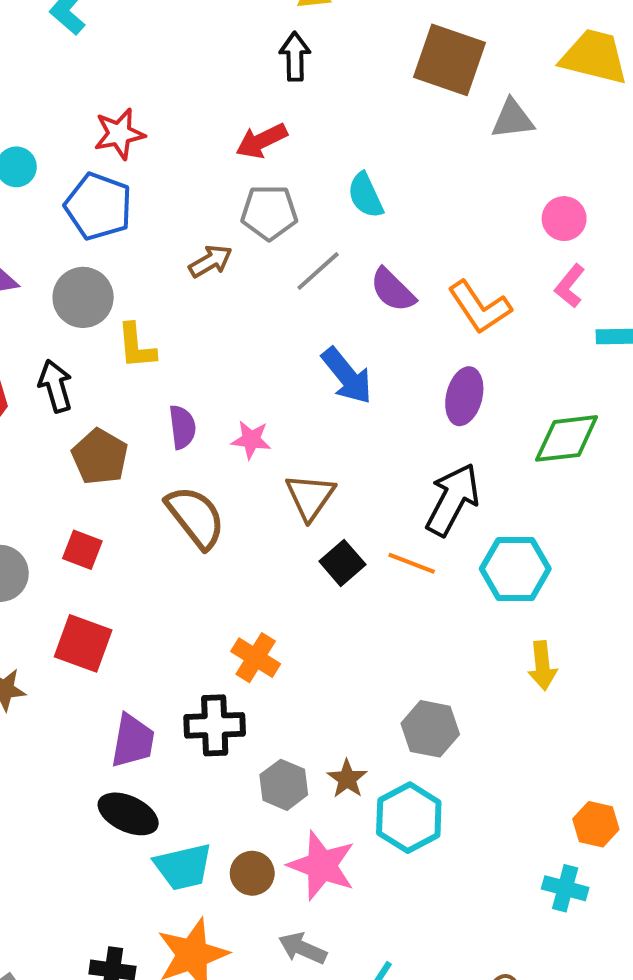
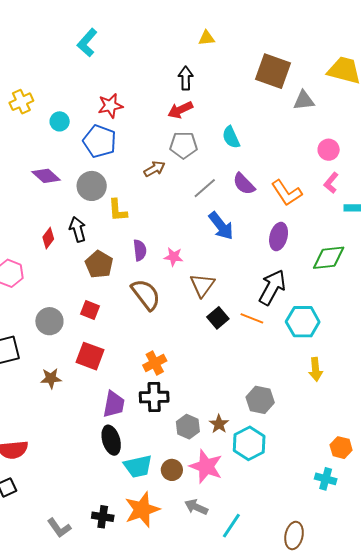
black arrow: (295, 57) -> (186, 78), moved
gray line: (318, 271) -> (205, 188), moved
orange cross: (256, 658) -> (155, 363), moved, turned 30
black ellipse: (128, 814) -> (111, 440), turned 48

